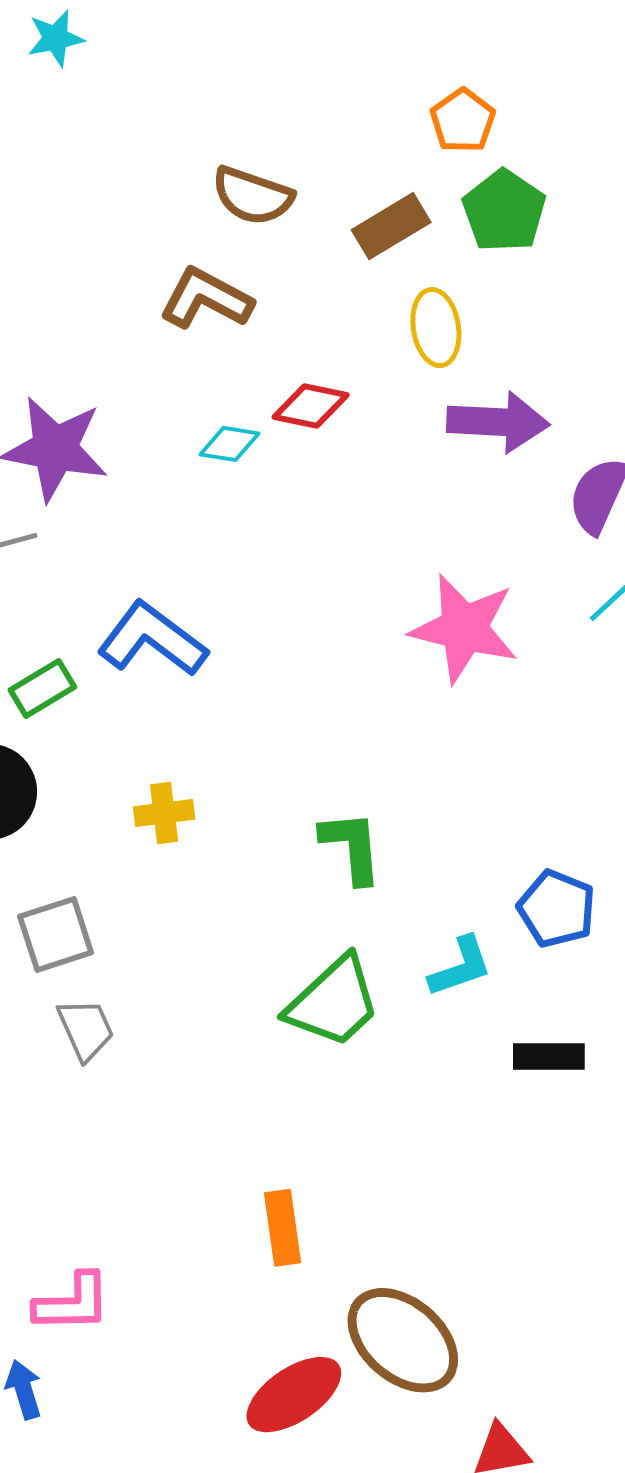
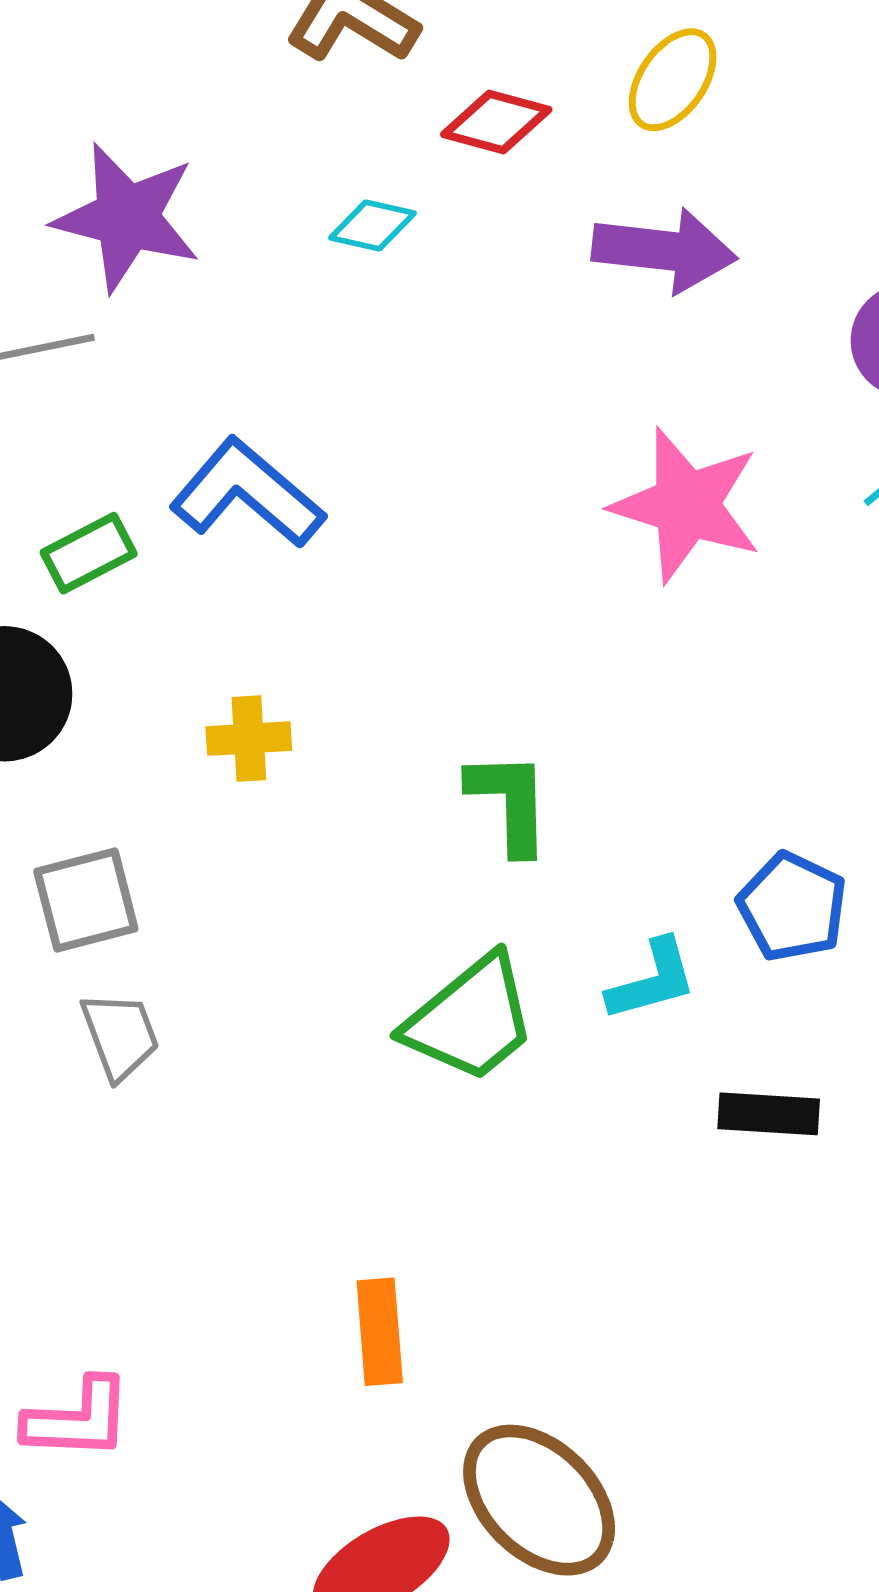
yellow ellipse: (436, 328) -> (673, 80), turned 40
red diamond: (311, 406) -> (496, 122), moved
purple arrow: (498, 422) -> (664, 250), moved

